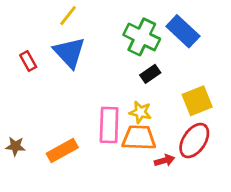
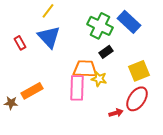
orange trapezoid: (139, 138) -> (85, 69), moved
orange rectangle: (62, 150) -> (32, 91), moved

